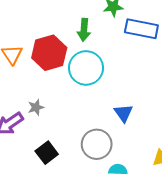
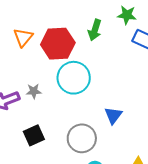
cyan circle: (86, 68) -> (74, 78), moved

